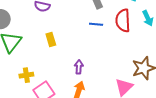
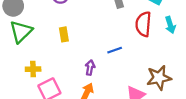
blue line: (96, 24) -> (115, 50), moved, turned -32

